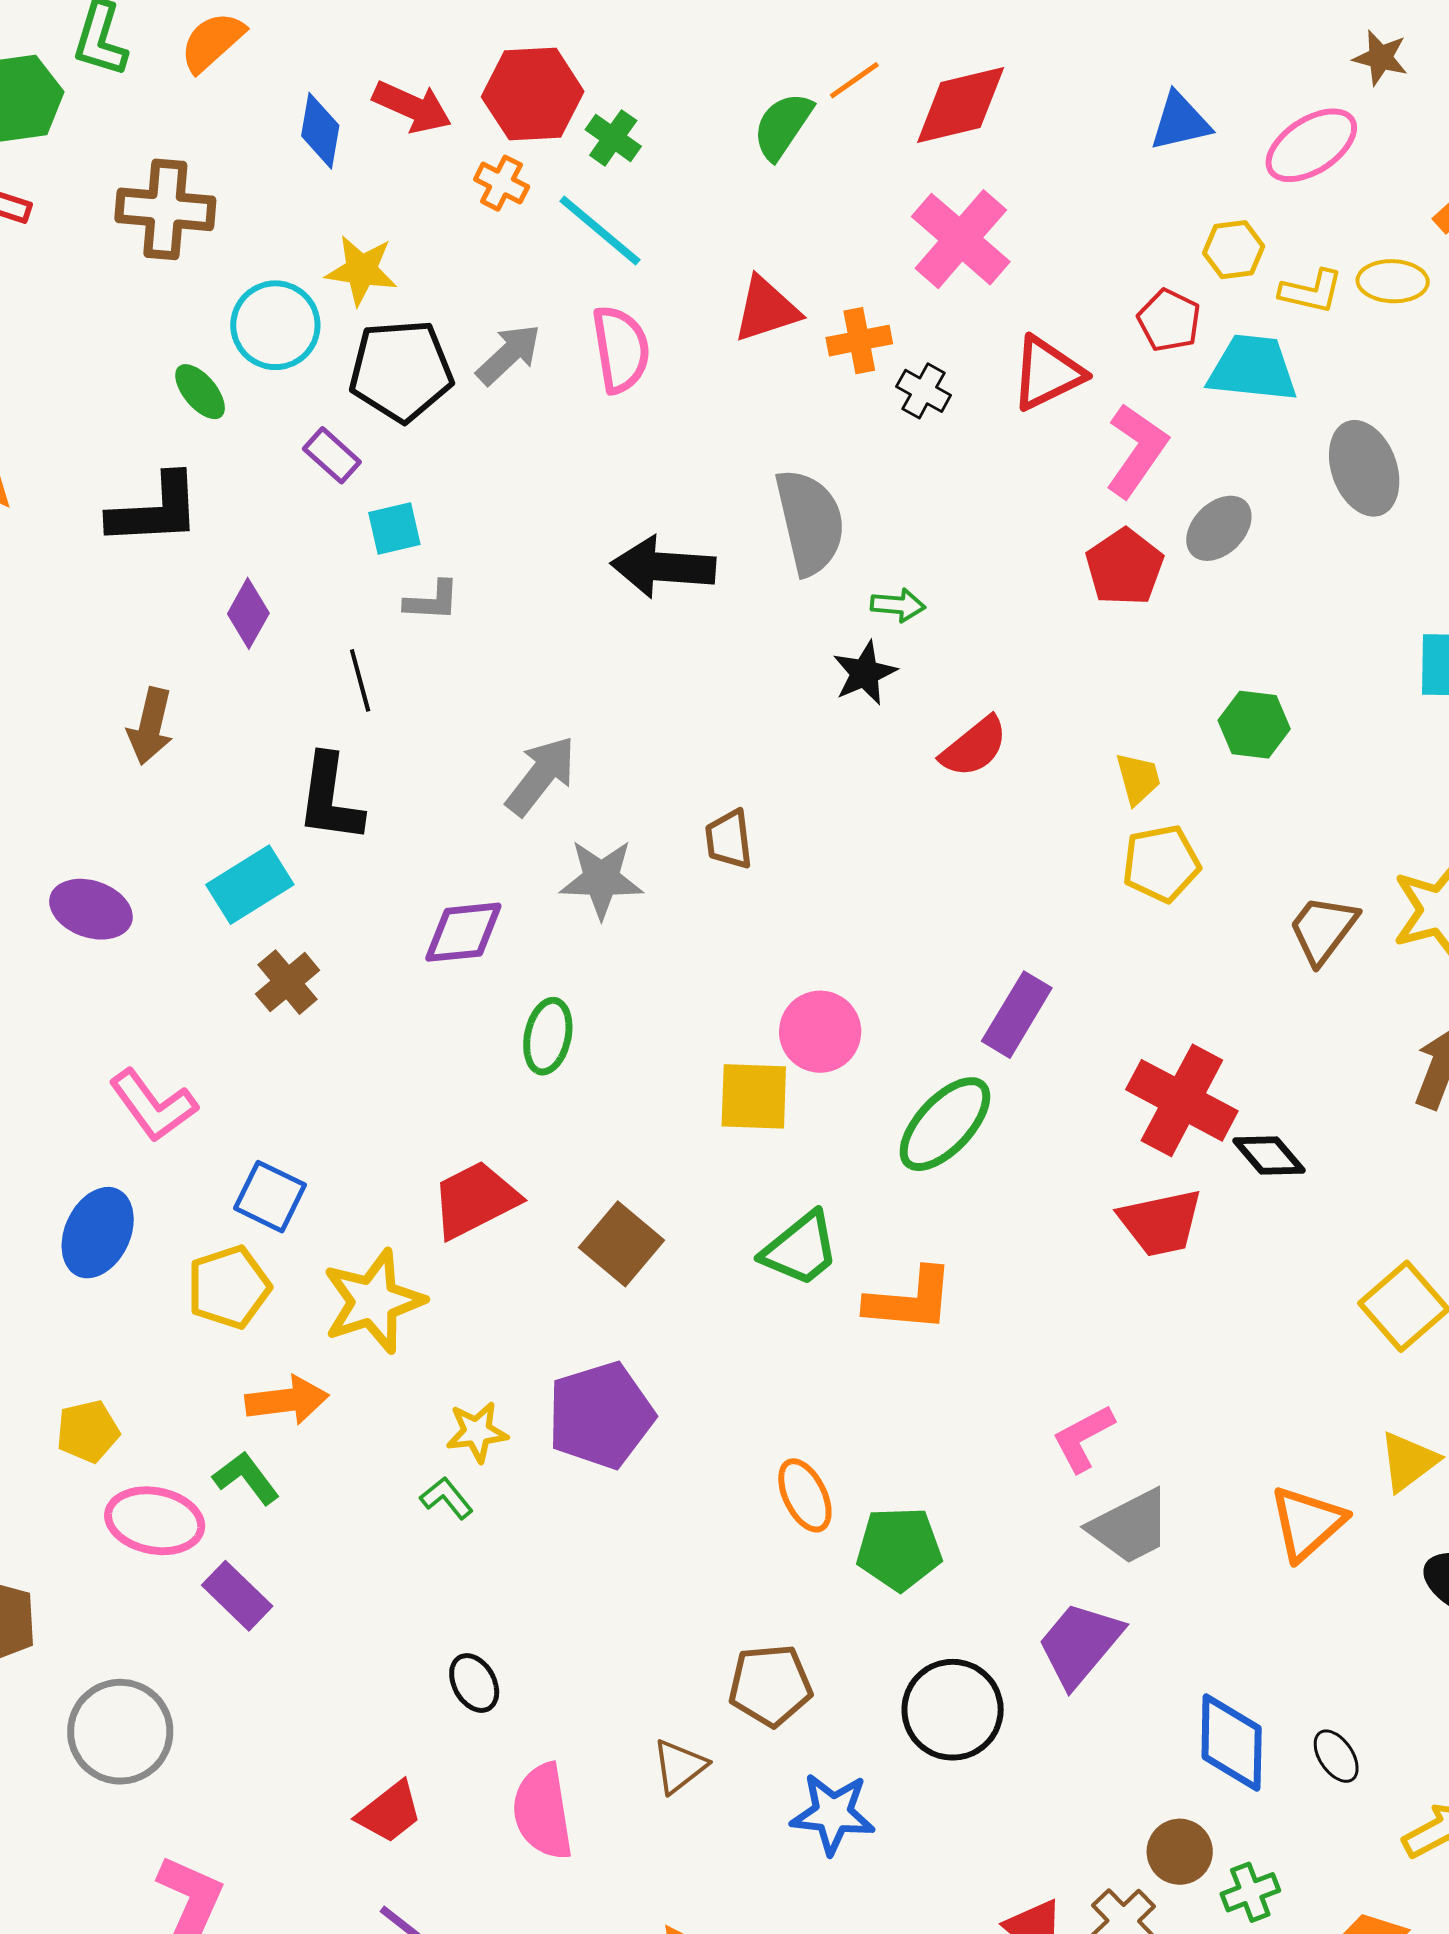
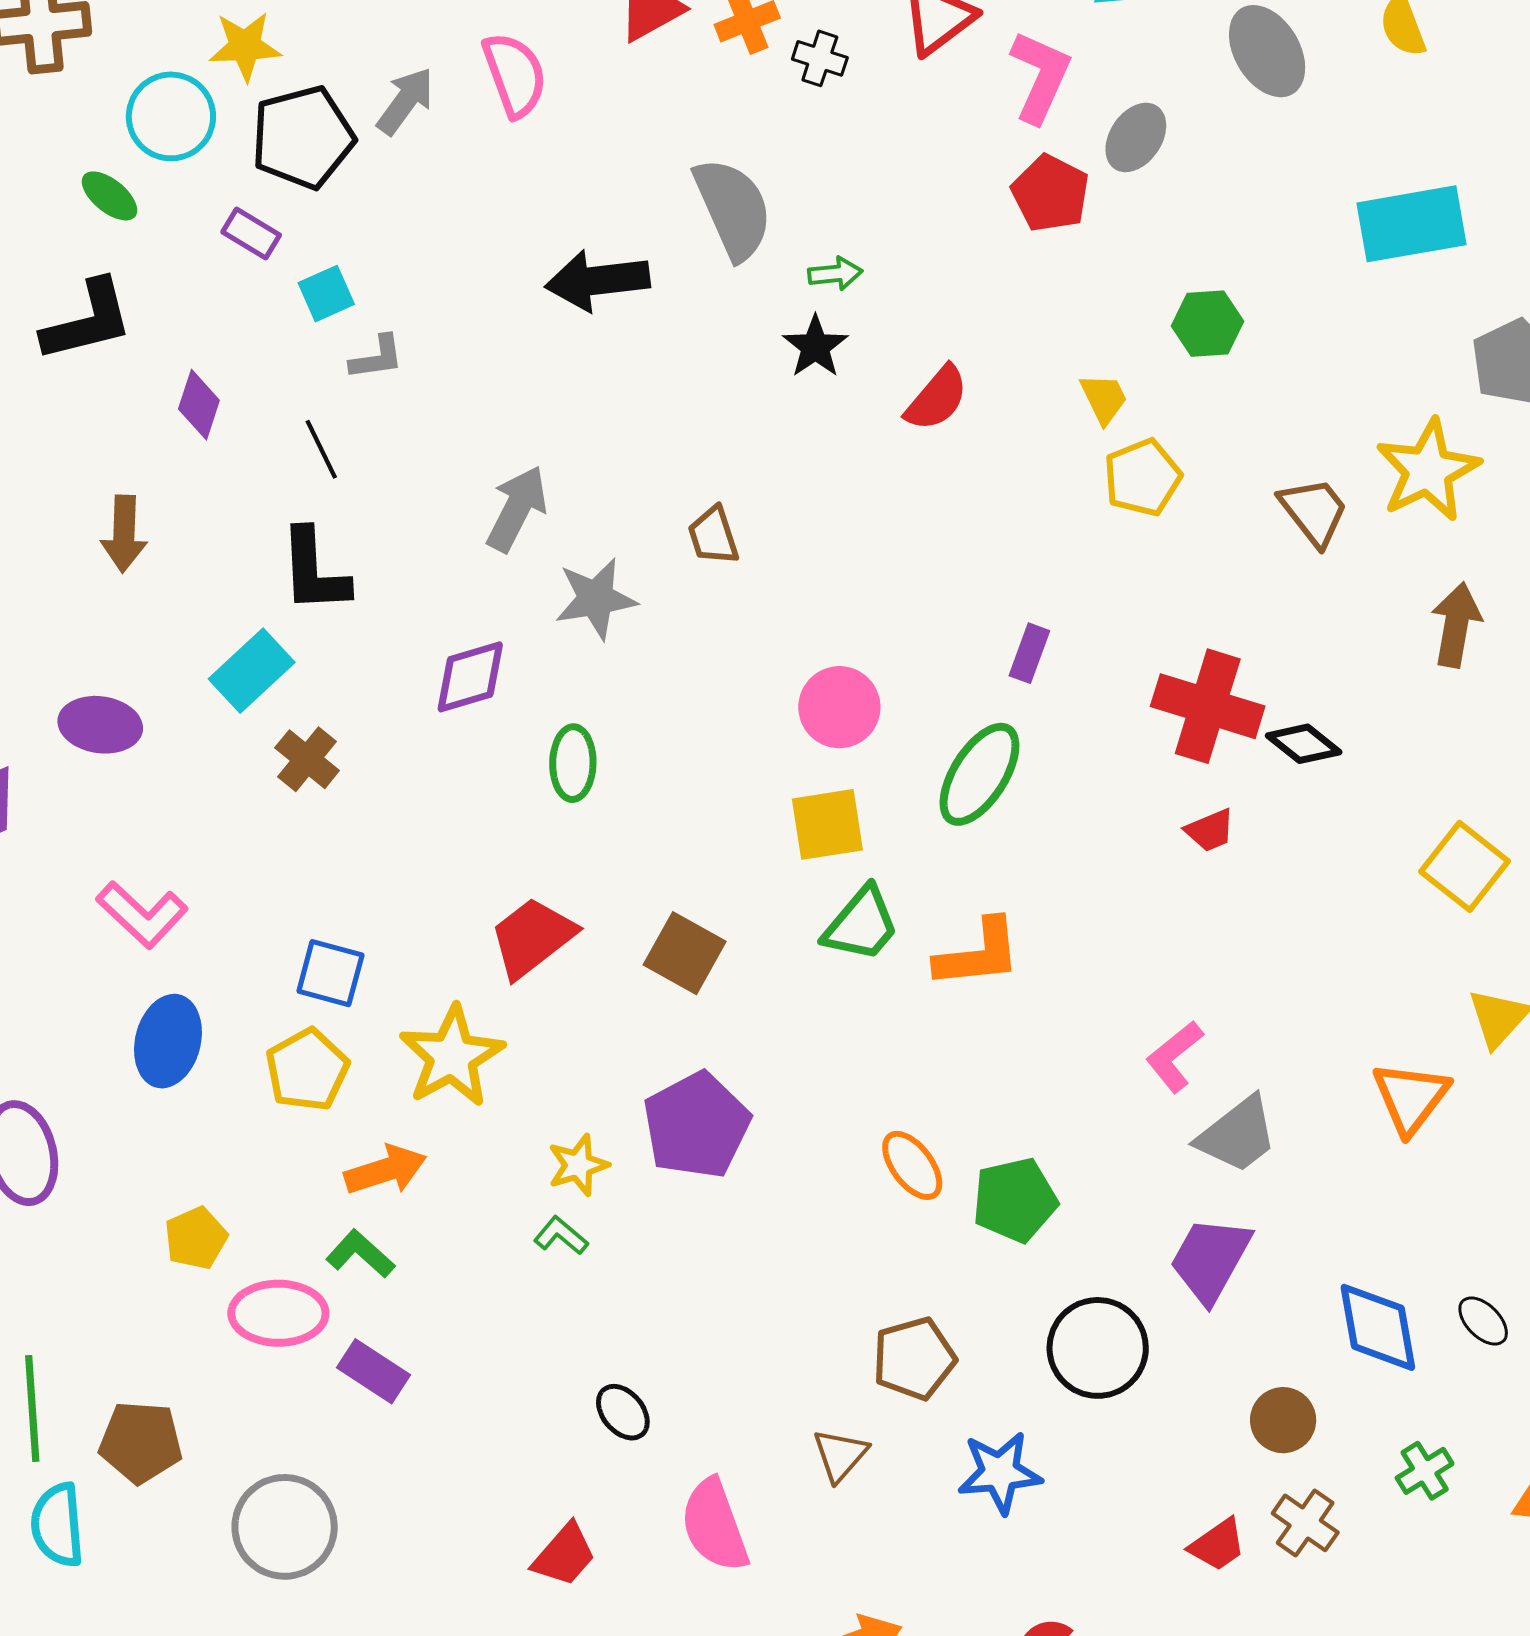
brown trapezoid: (1323, 929) -> (1314, 511), turned 116
purple rectangle: (1017, 1015) -> (1029, 653), size x0.7
yellow square: (754, 1096) -> (827, 824), moved
pink L-shape: (153, 1105) -> (142, 915), moved
red trapezoid: (1161, 1223) -> (1210, 830), size x0.6
brown circle: (1180, 1852) -> (1283, 1420), moved

